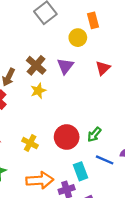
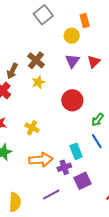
purple triangle: (65, 66) -> (72, 61), moved
green arrow: (94, 135) -> (98, 120), moved
red circle: (67, 137) -> (72, 100), moved
blue line: (105, 160) -> (97, 141), turned 35

